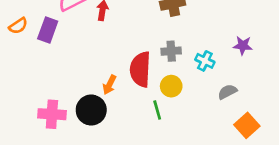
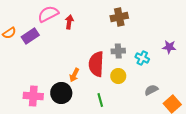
purple rectangle: (48, 30) -> (30, 36), turned 36
gray semicircle: (227, 92) -> (151, 90), moved
green line: (157, 110) -> (100, 100), moved

